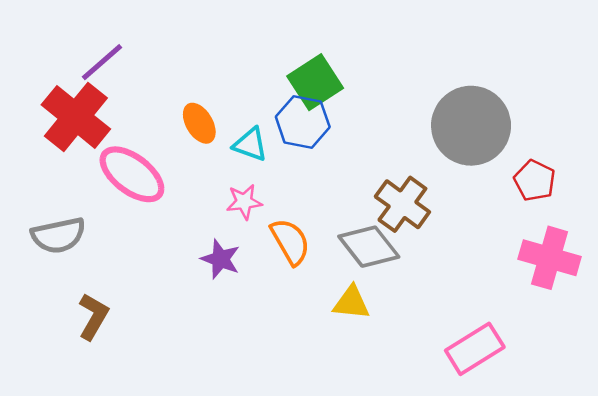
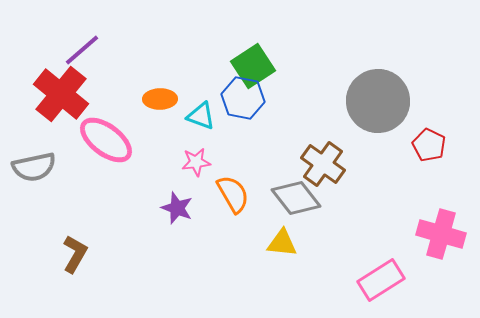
orange ellipse: (199, 123) -> (160, 99), turned -60
gray semicircle: (58, 235) -> (34, 167), moved
pink cross: (550, 258) -> (441, 234), moved

